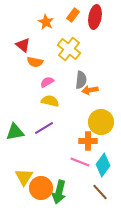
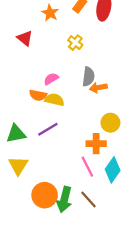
yellow cross: (69, 49) -> (75, 43), size x0.6
orange semicircle: (35, 62) -> (38, 95), moved
yellow circle: (101, 122) -> (110, 123), size x0.7
pink line: (80, 162) -> (87, 167), turned 42
yellow triangle: (24, 177) -> (18, 166), moved
brown line: (100, 192) -> (88, 200), moved

